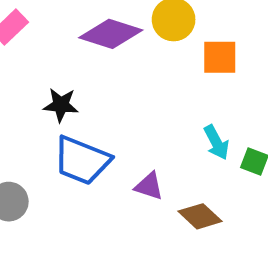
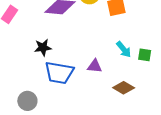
purple triangle: (149, 186) -> (95, 66), moved

